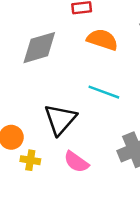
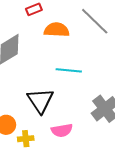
pink semicircle: (76, 162) -> (62, 130), turned -30

